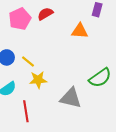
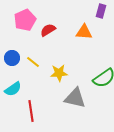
red semicircle: (45, 14) -> (48, 30), moved
yellow star: (38, 80) -> (59, 73), moved

